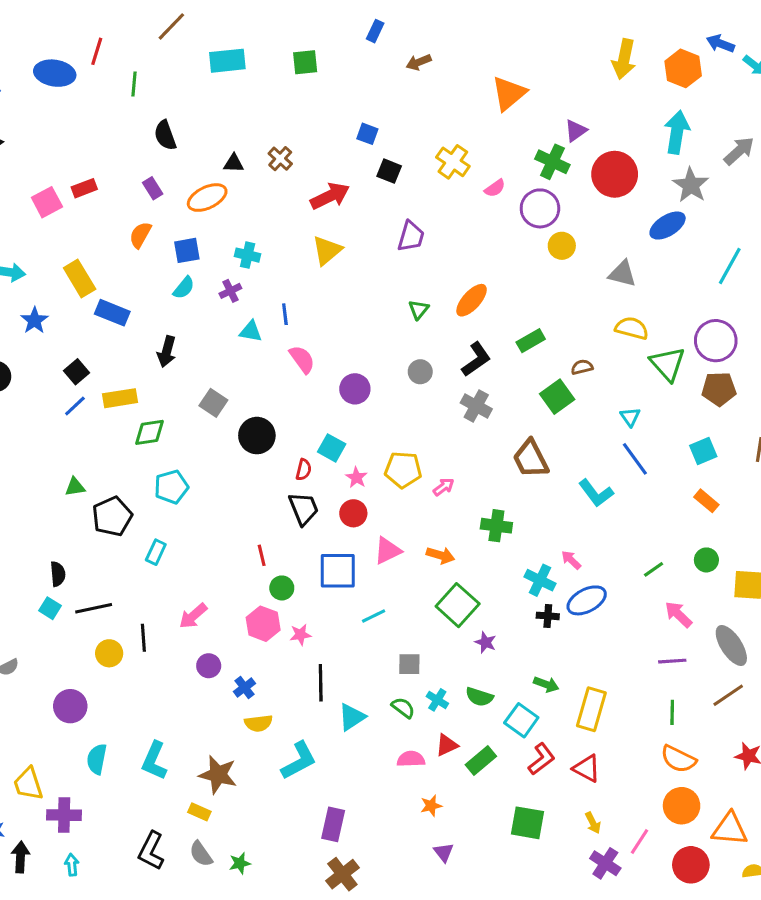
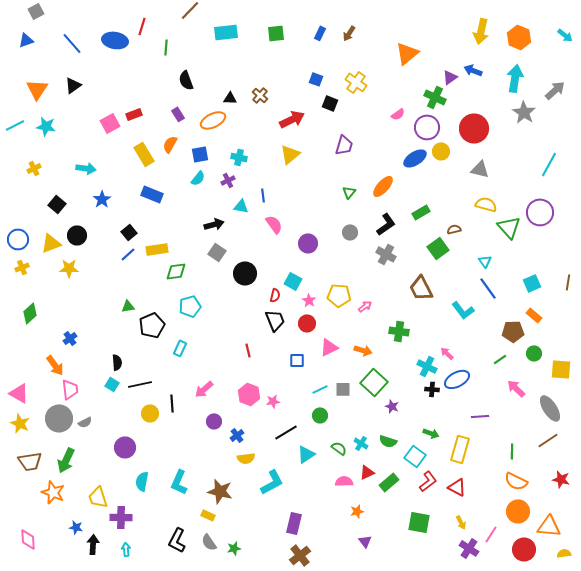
blue rectangle: (375, 31) -> (320, 33), moved
blue arrow: (720, 44) -> (473, 70), moved
brown arrow: (419, 62) -> (349, 33), turned -35
yellow cross: (453, 162) -> (356, 82), moved
red circle: (615, 174) -> (474, 128), moved
blue ellipse: (668, 226) -> (415, 158), moved
yellow rectangle: (80, 278) -> (144, 154), moved
black arrow: (167, 352) -> (214, 224), moved, turned -120
brown pentagon: (719, 389) -> (513, 331), moved
blue square: (338, 571) -> (297, 360), size x0.6
green circle: (282, 588) -> (320, 415), moved
purple line: (672, 661) -> (480, 416), moved
gray square: (409, 664) -> (343, 389), moved
black line: (321, 683) -> (286, 432), turned 60

